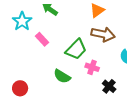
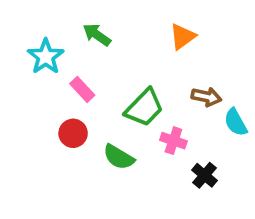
brown arrow: (103, 34) -> (206, 97), moved, size x0.7
red circle: (20, 88) -> (73, 133), moved

